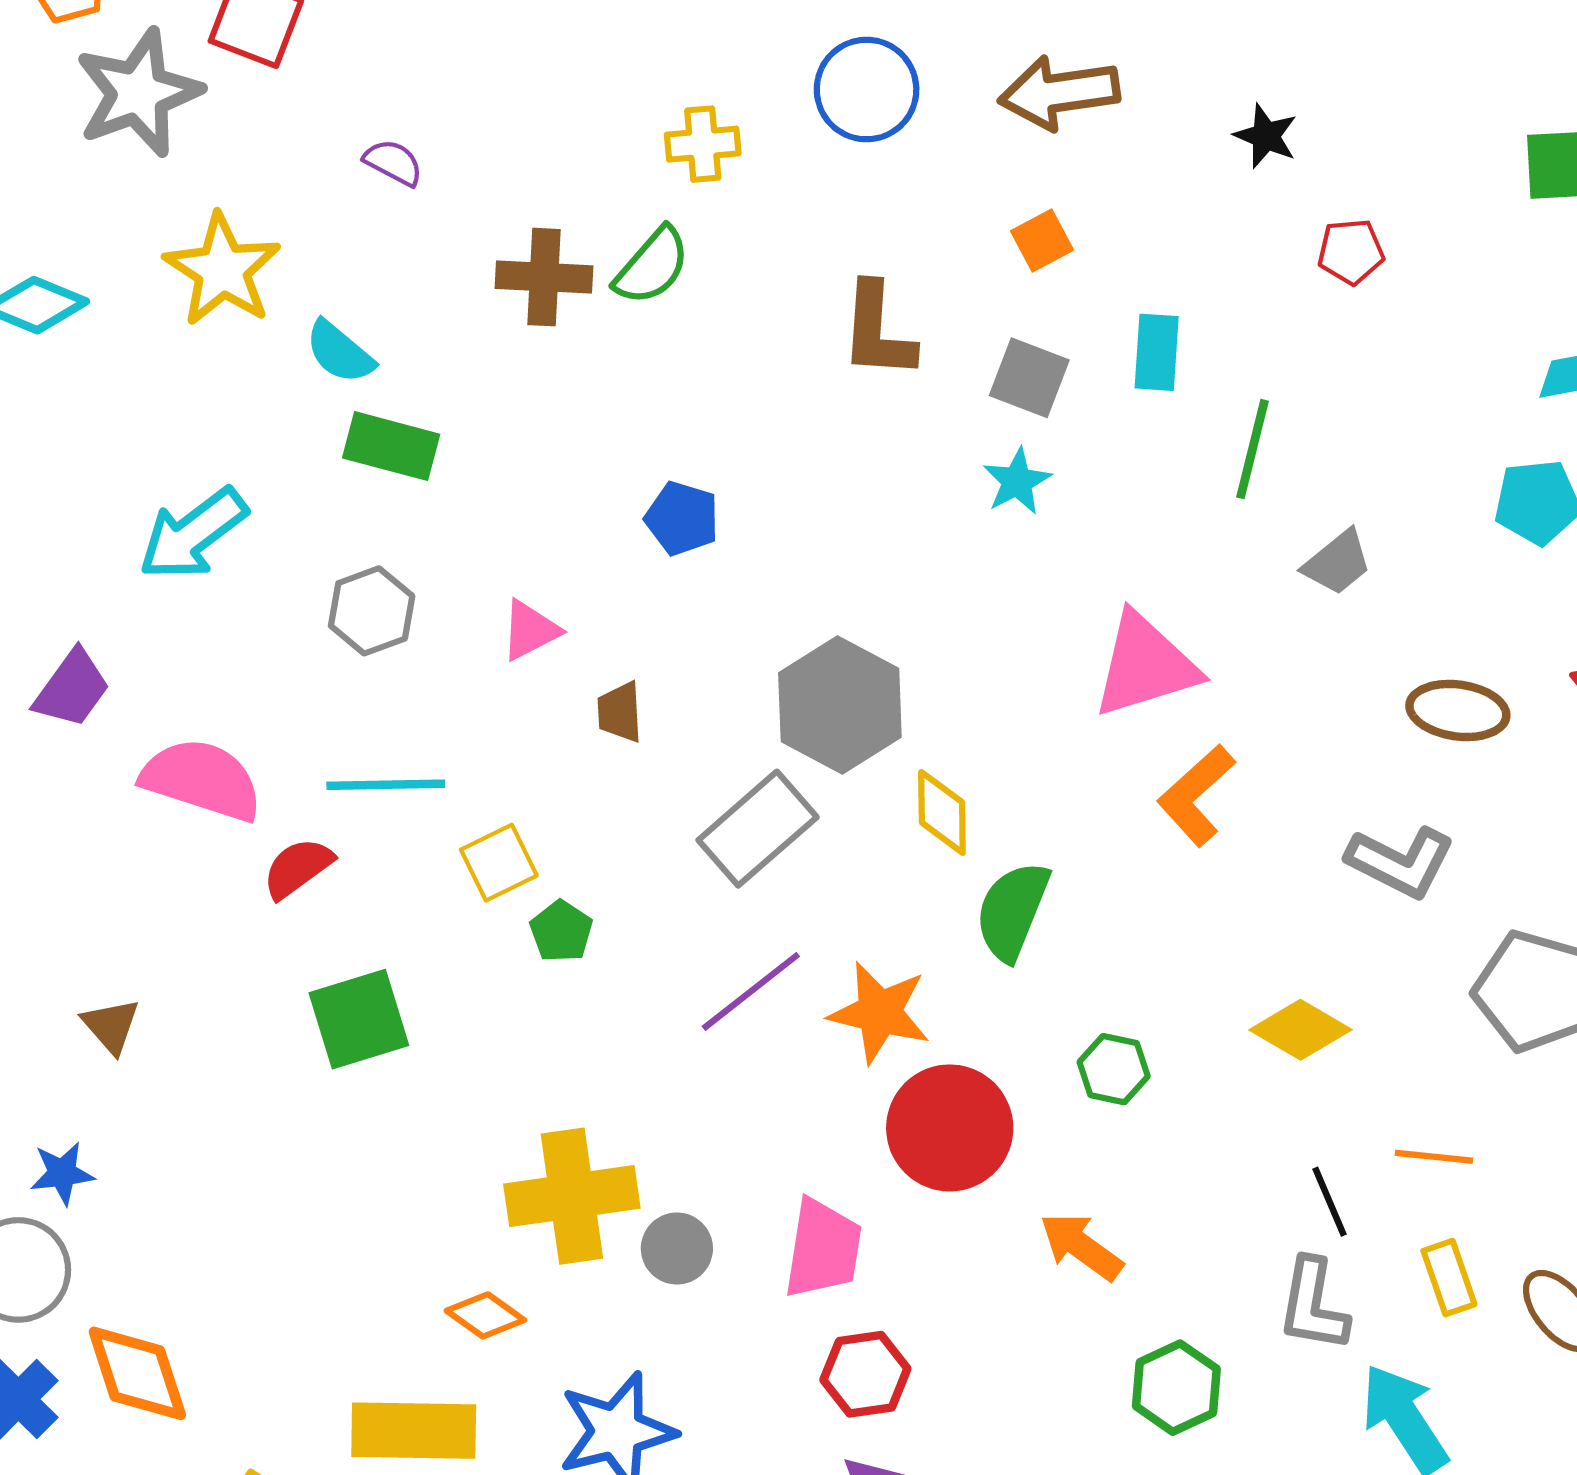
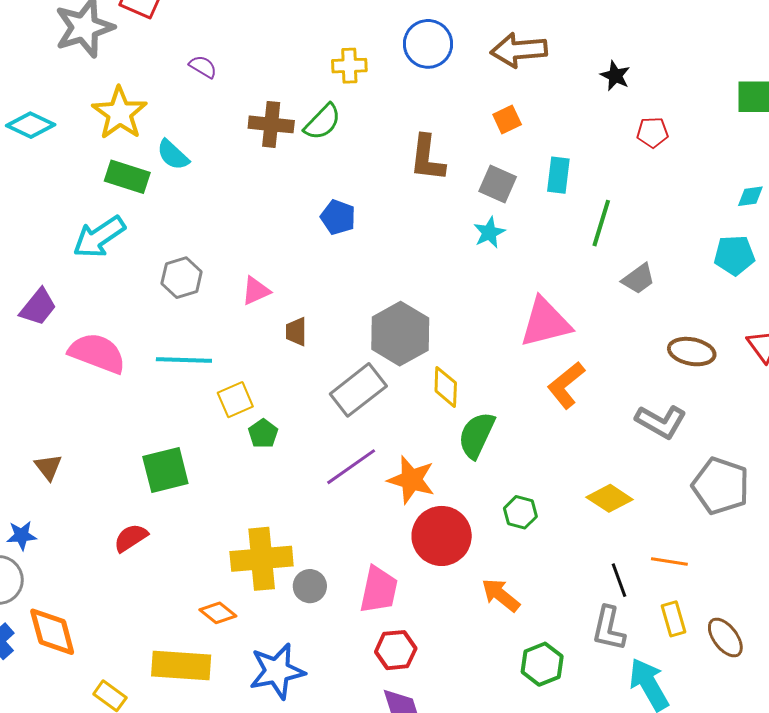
green rectangle: (391, 446) -> (127, 177), moved
blue pentagon: (682, 518) -> (338, 217), moved
red semicircle: (298, 868) -> (131, 538), moved

